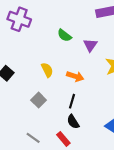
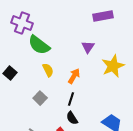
green semicircle: (64, 35) -> (39, 45), moved, size x1.6
orange arrow: (75, 76) -> (74, 76), turned -77

